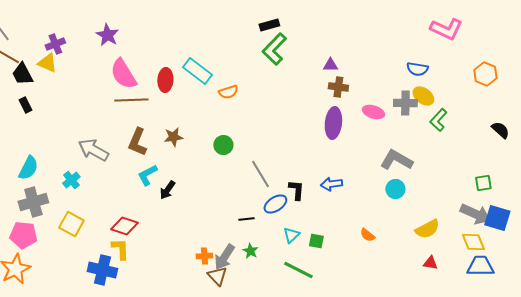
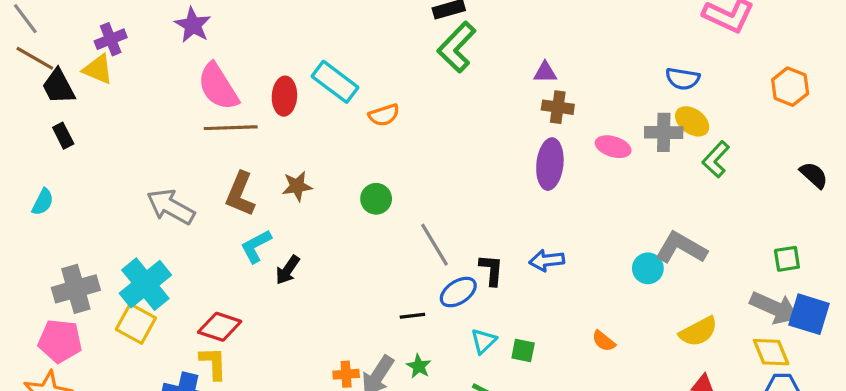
gray L-shape: (396, 160) -> (681, 248), moved
cyan semicircle: (28, 168) -> (43, 202), moved, size x0.7
cyan cross: (71, 180) -> (145, 284), moved, size x1.8

